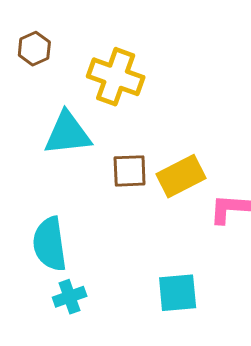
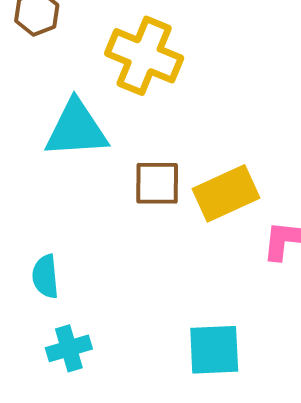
cyan semicircle: (50, 244) -> (45, 276), size x0.6

